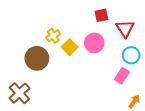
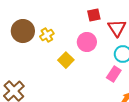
yellow square: (70, 47) -> (66, 60), moved
brown circle: (37, 58) -> (23, 31), moved

